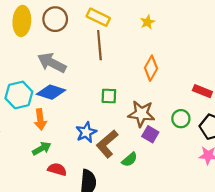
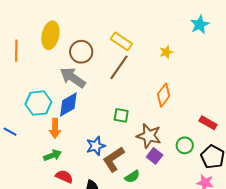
brown circle: (55, 19) -> (81, 52), moved
brown line: (99, 45) -> (119, 67), turned 32
blue diamond: (51, 92) -> (68, 105), turned -56

